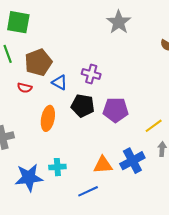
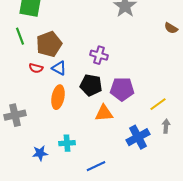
blue triangle: (60, 82) -> (59, 68), moved
orange triangle: (103, 165) -> (104, 113), moved
blue star: (29, 178) -> (40, 153), size x0.6

